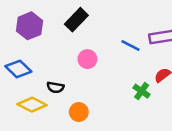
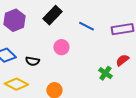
blue line: (130, 46) -> (86, 26), moved
black semicircle: (55, 87) -> (32, 61), moved

